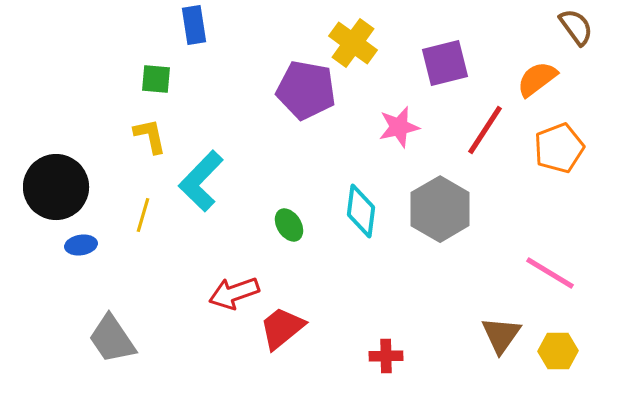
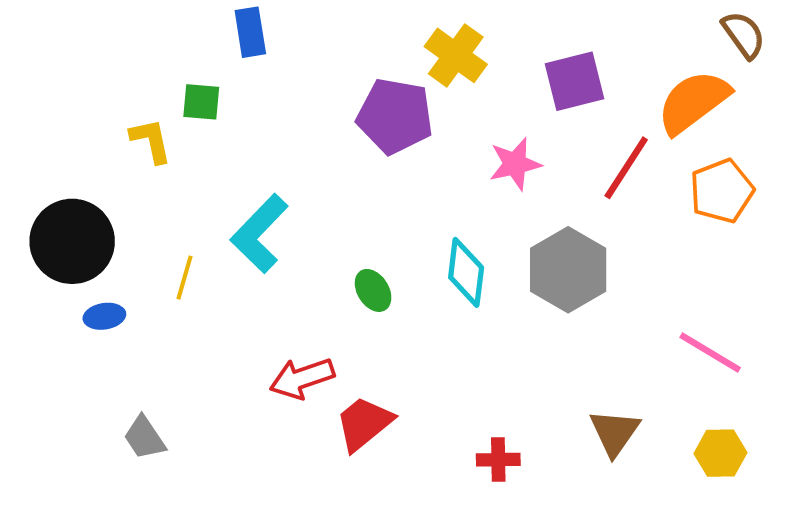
orange semicircle: (537, 79) -> (693, 102), size x1.4
yellow L-shape: (150, 136) -> (151, 141), moved
brown triangle: (501, 335) -> (615, 432), moved
gray trapezoid: (112, 339) -> (144, 438), size x0.7

